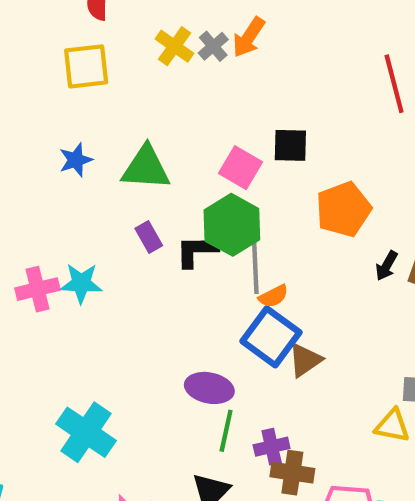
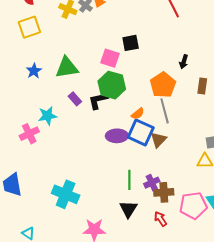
orange pentagon: (343, 209) -> (163, 85), moved
gray line: (255, 266) -> (165, 111), moved
black arrow: (387, 266) -> (184, 62), moved
cyan star: (81, 283) -> (47, 116), moved
purple ellipse: (209, 388) -> (117, 136), moved

